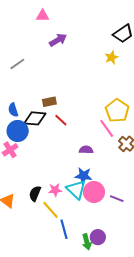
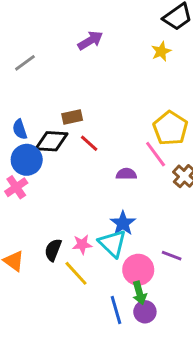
purple arrow: (58, 40) -> (90, 40), moved
purple semicircle: (86, 150) -> (126, 174), moved
blue star: (83, 176) -> (123, 223), turned 30
pink circle: (94, 192) -> (138, 270), moved
blue line: (64, 229) -> (116, 310), moved
green arrow: (87, 242) -> (139, 293), moved

